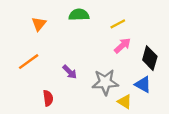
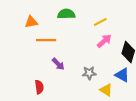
orange triangle: (39, 24) -> (31, 22), turned 40
orange line: (29, 62) -> (46, 40), moved, turned 36
gray star: (105, 82) -> (89, 73), size x0.6

